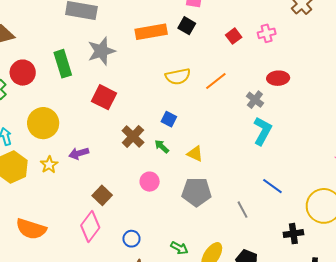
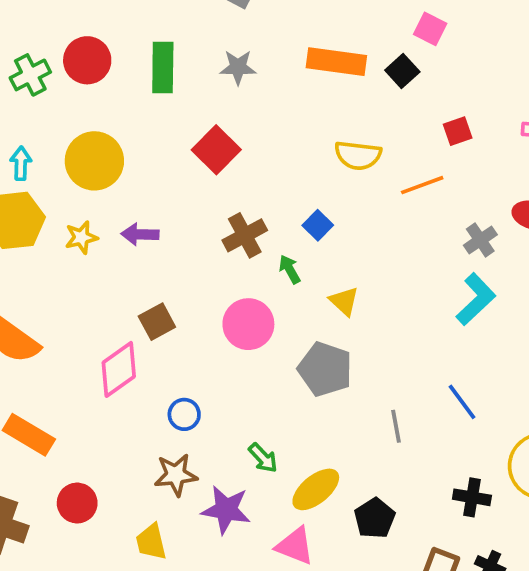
red square: (234, 36) -> (458, 131), moved
gray star: (101, 51) -> (238, 67), size x0.7
pink circle: (150, 182) -> (248, 324), size x1.4

